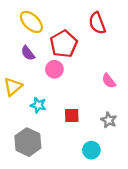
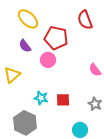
red pentagon: (64, 44) -> (56, 38), turned -30
cyan star: (38, 105) -> (41, 98), moved

